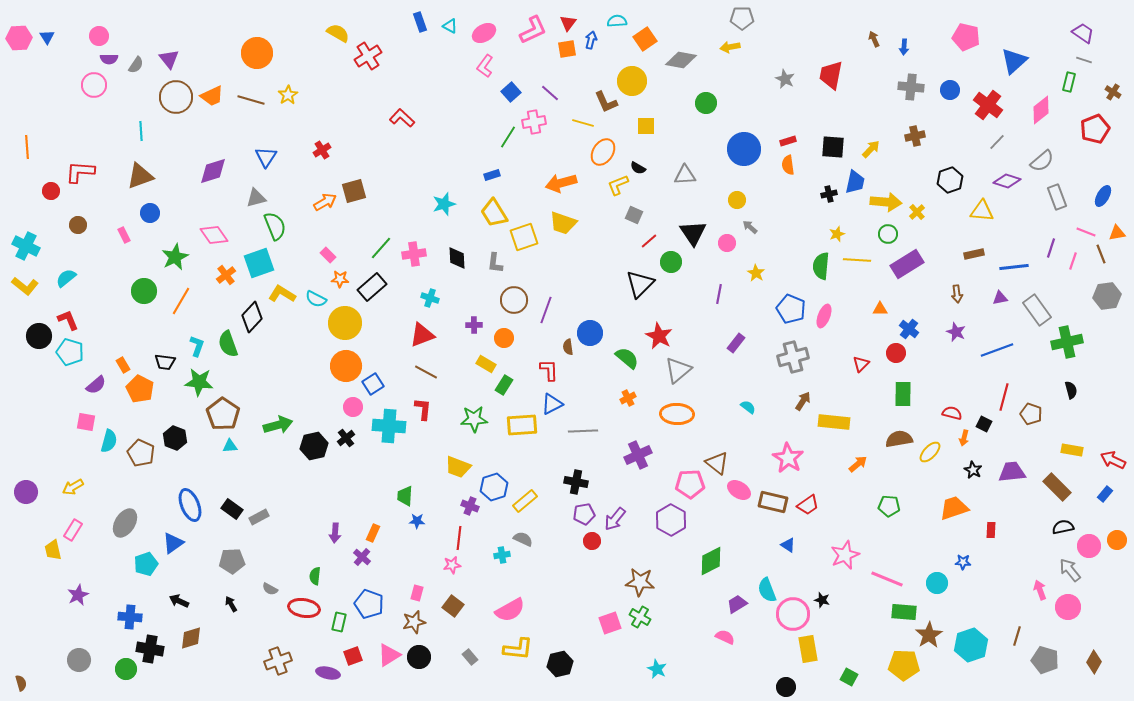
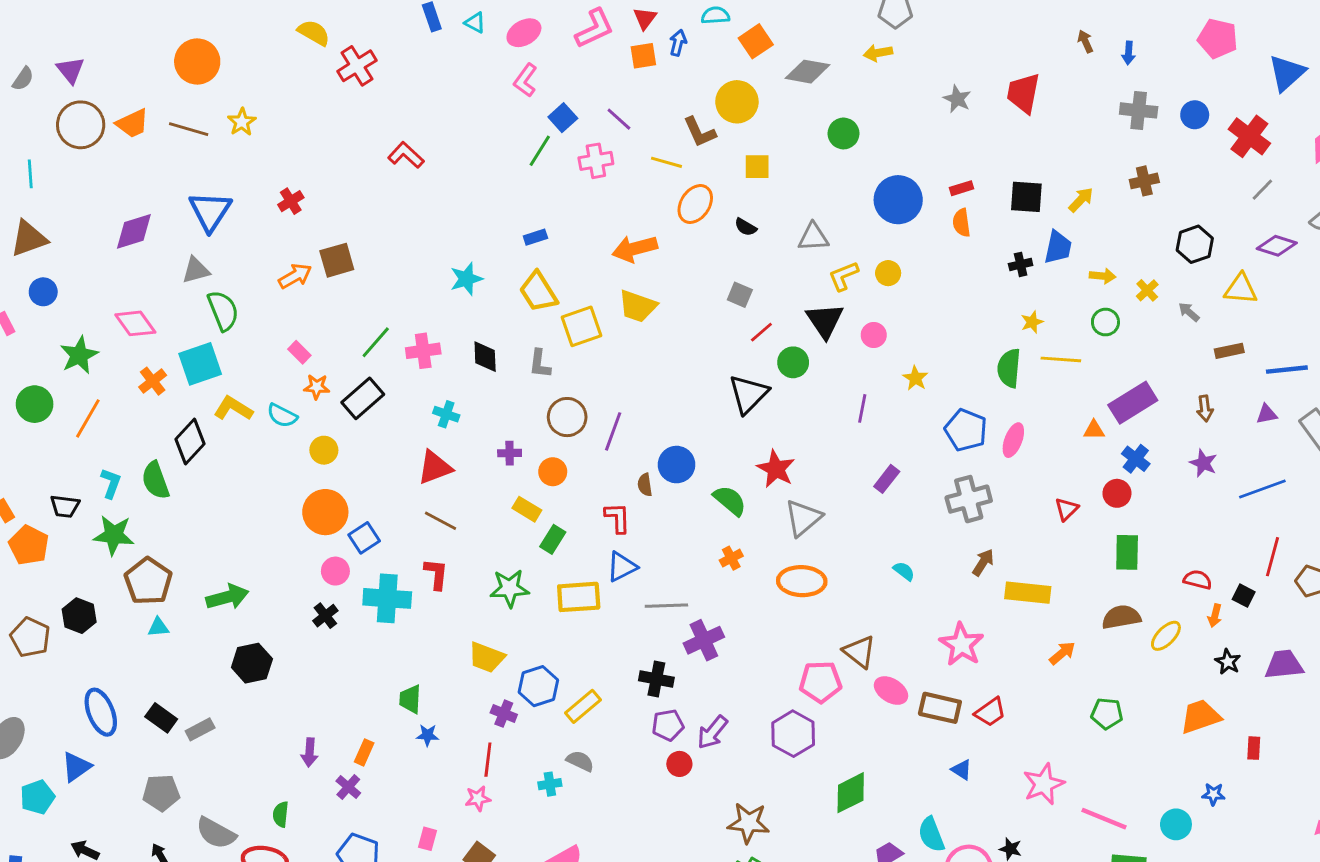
green line: (508, 137) -> (540, 151), moved
blue triangle: (266, 157) -> (210, 211), size x1.4
yellow L-shape: (618, 185) -> (843, 276), moved
yellow arrow: (886, 202) -> (1103, 276), size x0.6
gray arrow: (750, 227) -> (1189, 312), moved
purple rectangle: (907, 264) -> (1133, 403), moved
yellow circle: (345, 323) -> (324, 450), size x0.6
black hexagon: (314, 446) -> (252, 663), moved
purple cross: (638, 455) -> (704, 640), moved
gray semicircle: (270, 589) -> (216, 833), size x1.8

